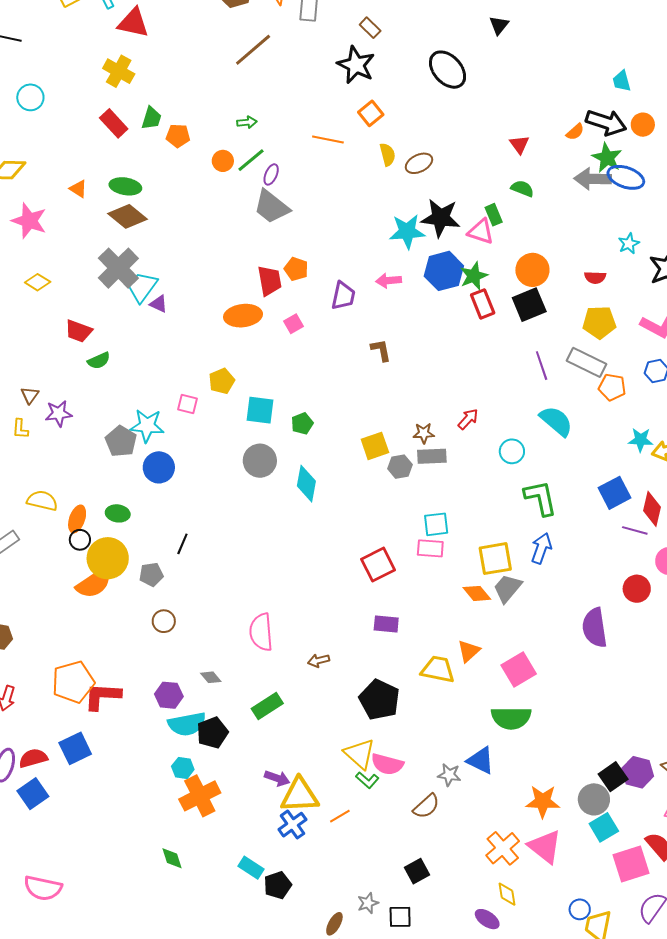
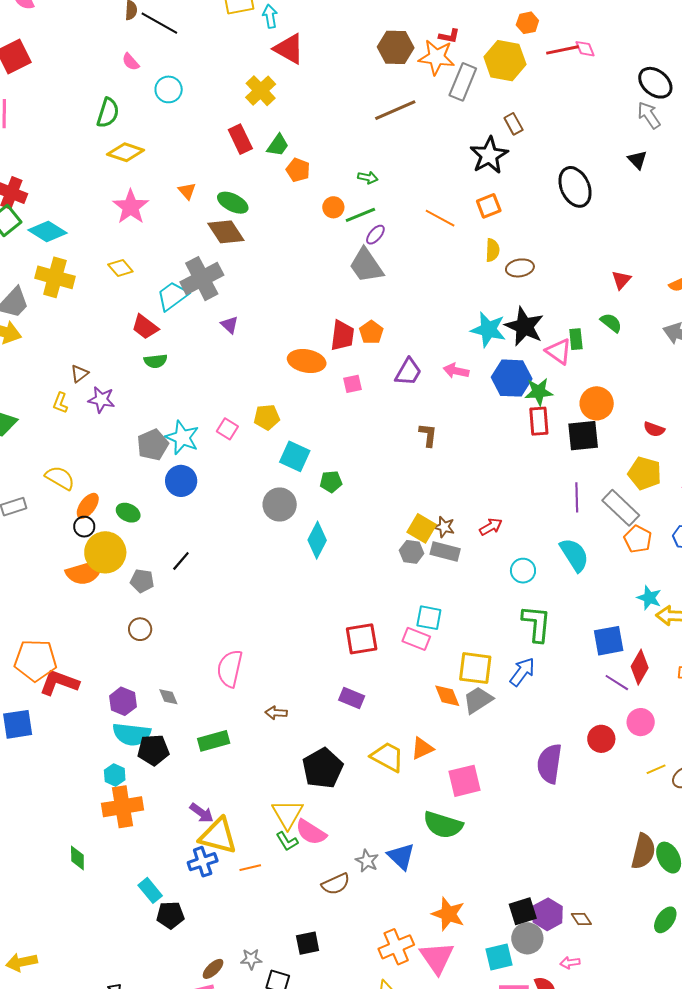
black triangle: (499, 25) -> (637, 160), turned -40
cyan trapezoid: (142, 287) -> (173, 296), moved
yellow square: (375, 446) -> (422, 528), moved, turned 32
gray circle: (594, 799) -> (527, 938), moved

